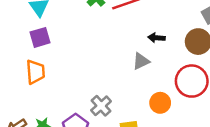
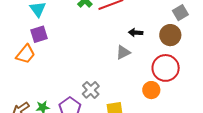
orange trapezoid: (35, 72) -> (26, 54), moved, turned 45
orange circle: (160, 103) -> (151, 90), moved

